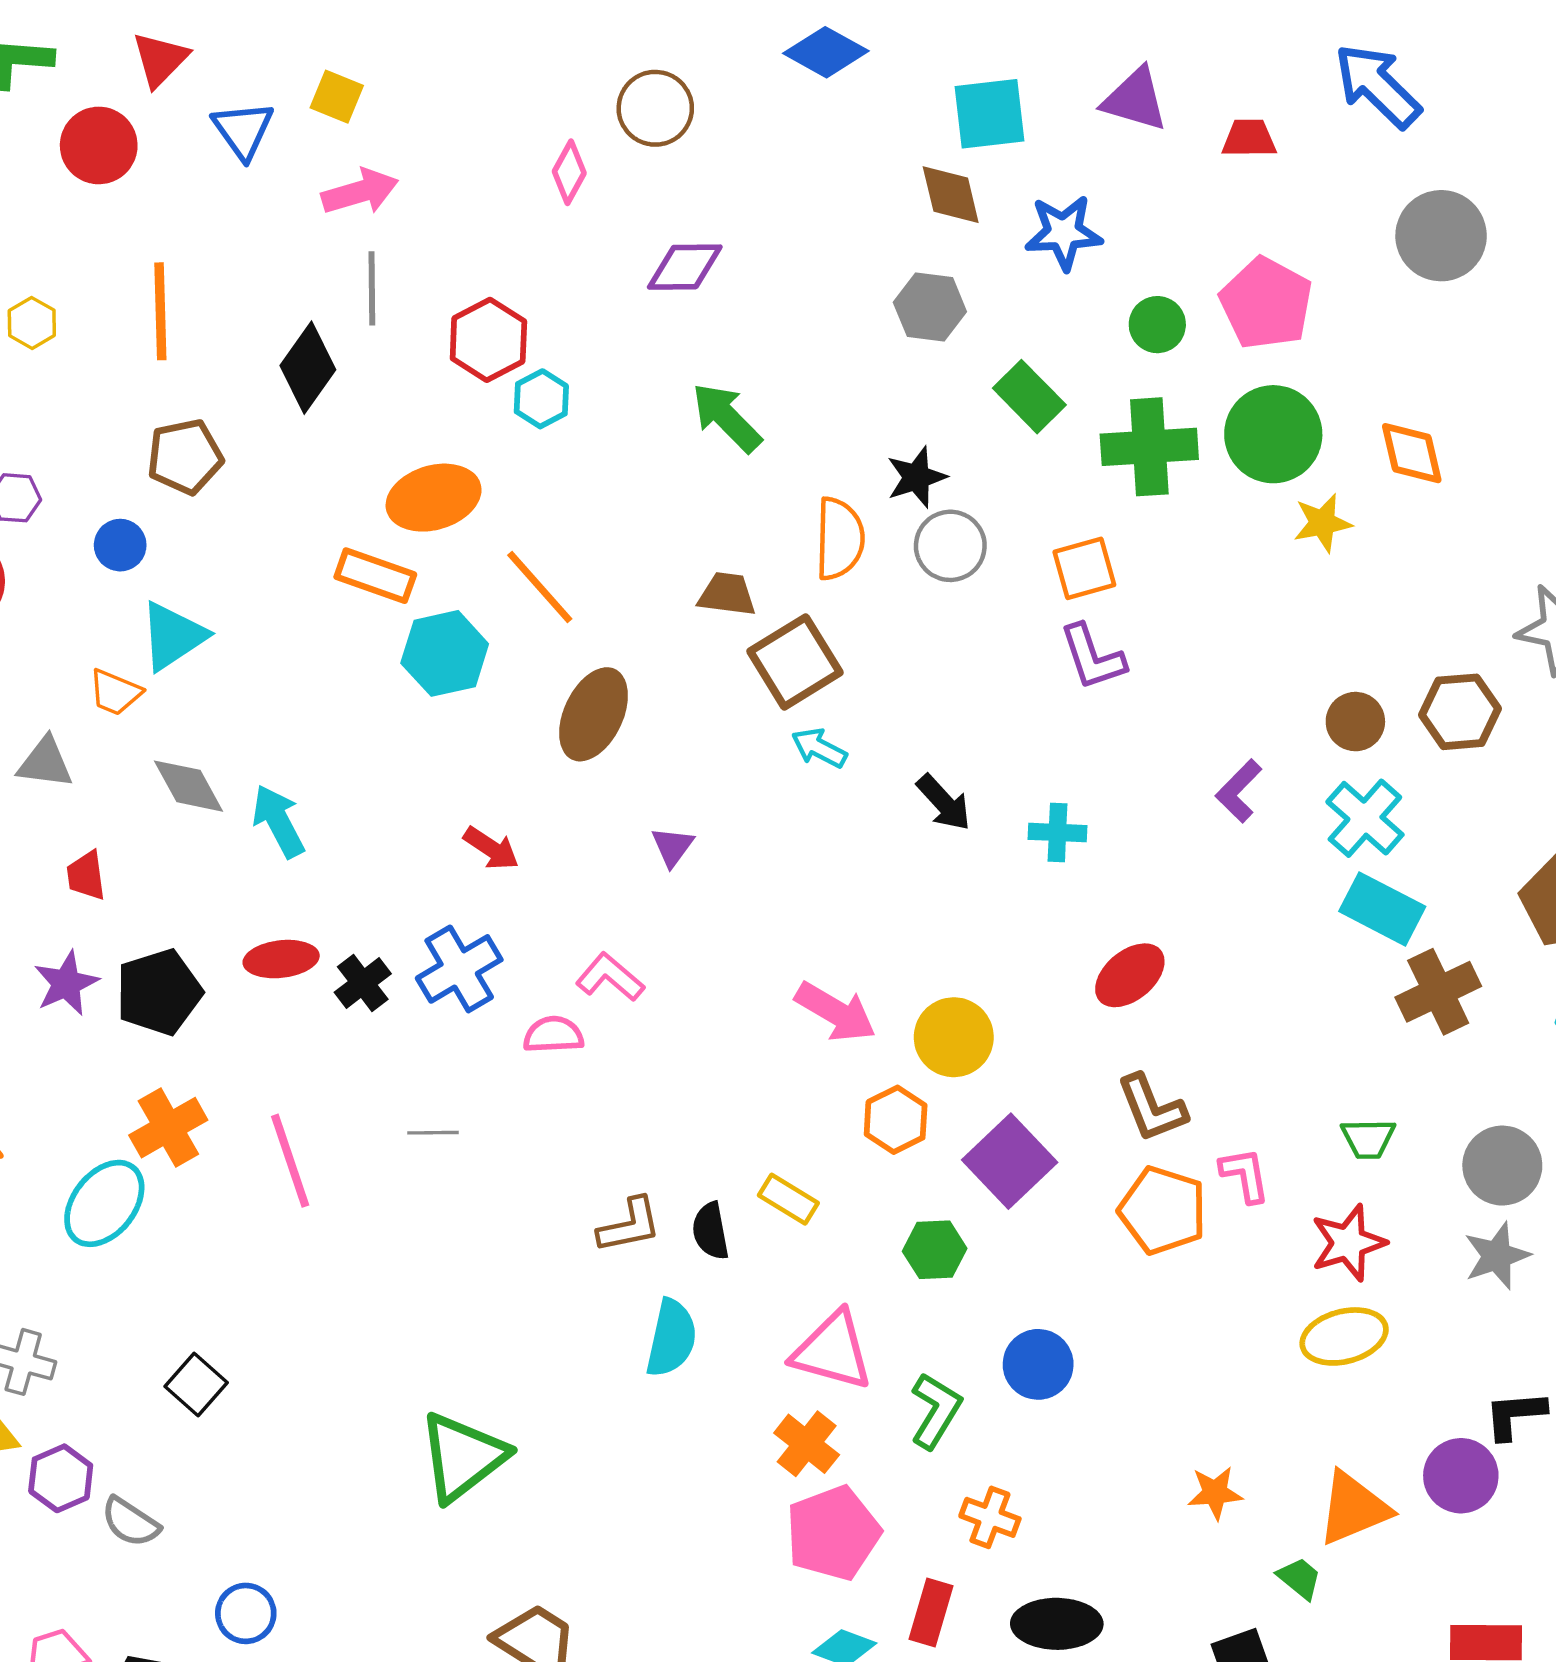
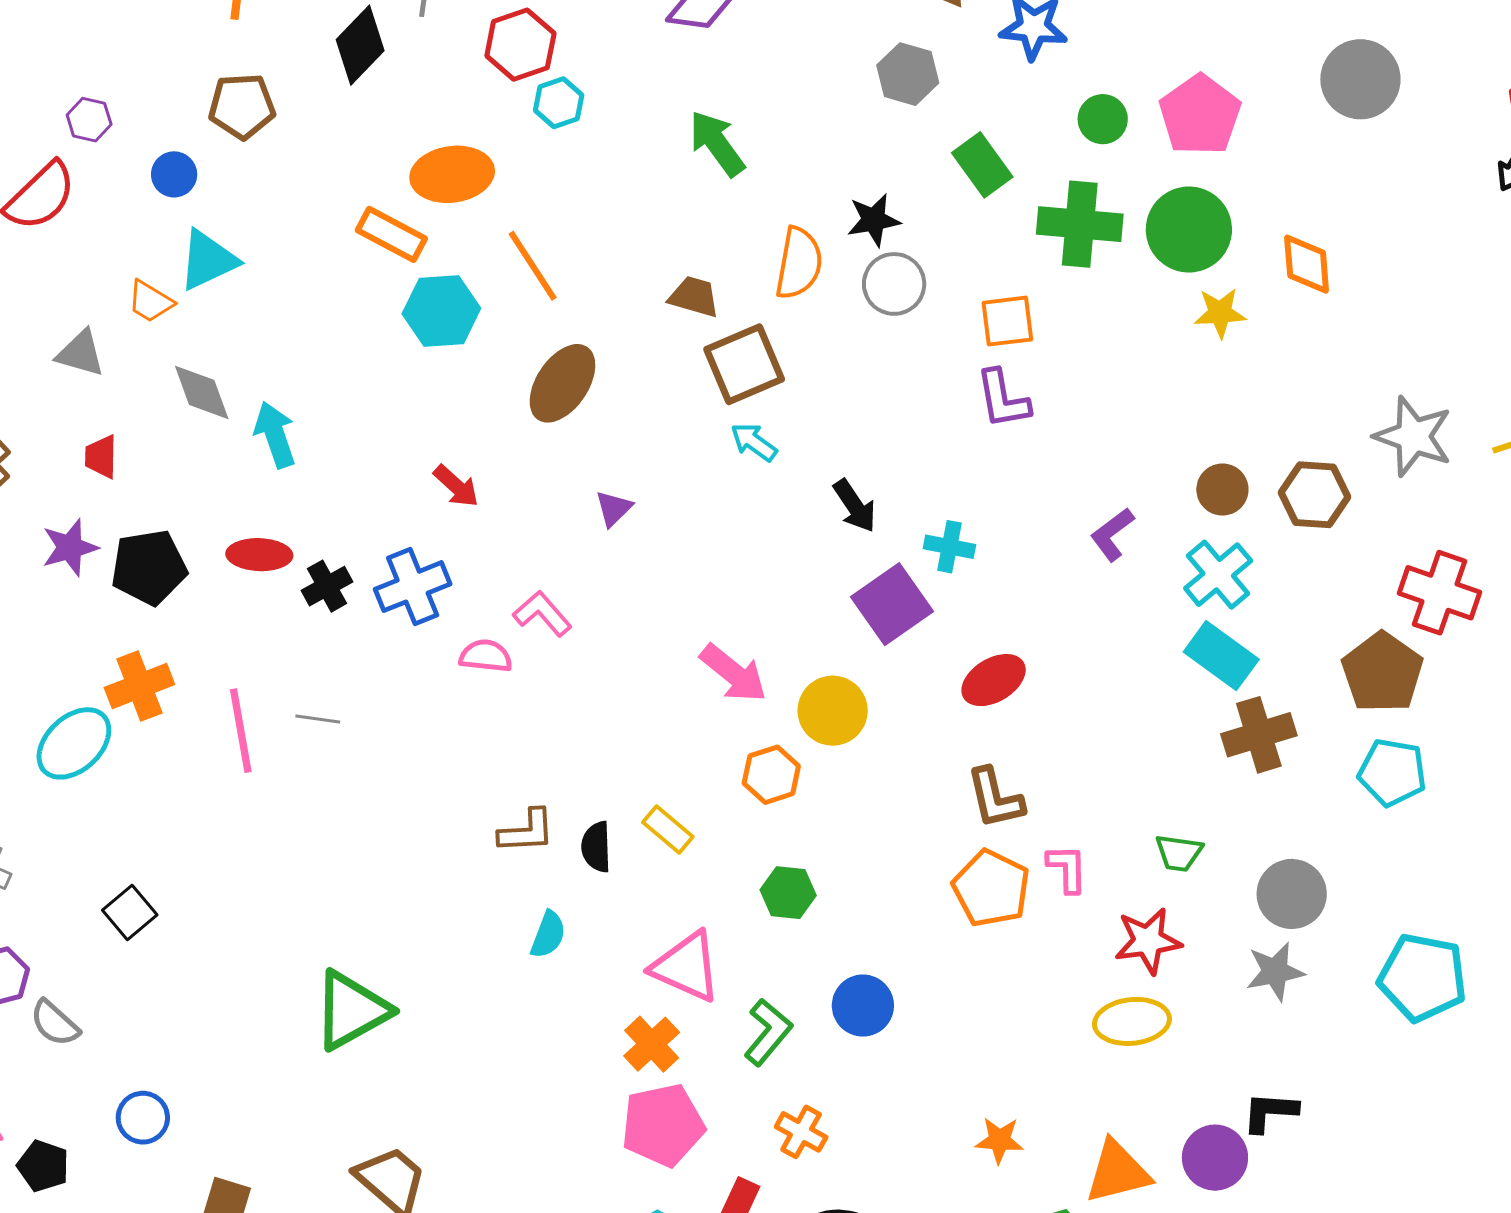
gray line: (433, 1133) -> (318, 719), moved
purple square: (1010, 1161) -> (892, 604), moved
cyan semicircle: (671, 1338) -> (548, 935), size x0.7

